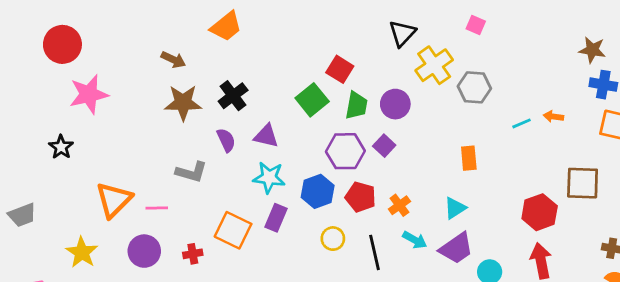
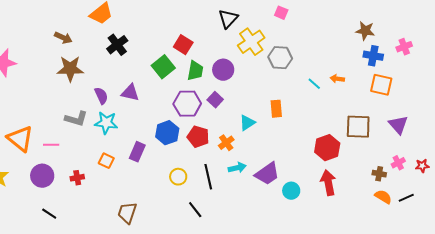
black cross: (233, 96) -> (117, 45), moved
cyan line: (522, 123) -> (314, 84), turned 64
cyan star: (269, 178) -> (106, 123), moved
orange triangle: (114, 200) -> (20, 139), turned -36
cyan triangle: (455, 208) -> (247, 123), moved
orange square: (233, 230) -> (106, 161), size x0.6
yellow circle: (333, 239) -> (178, 177), moved
cyan arrow: (415, 240) -> (237, 168), turned -42

